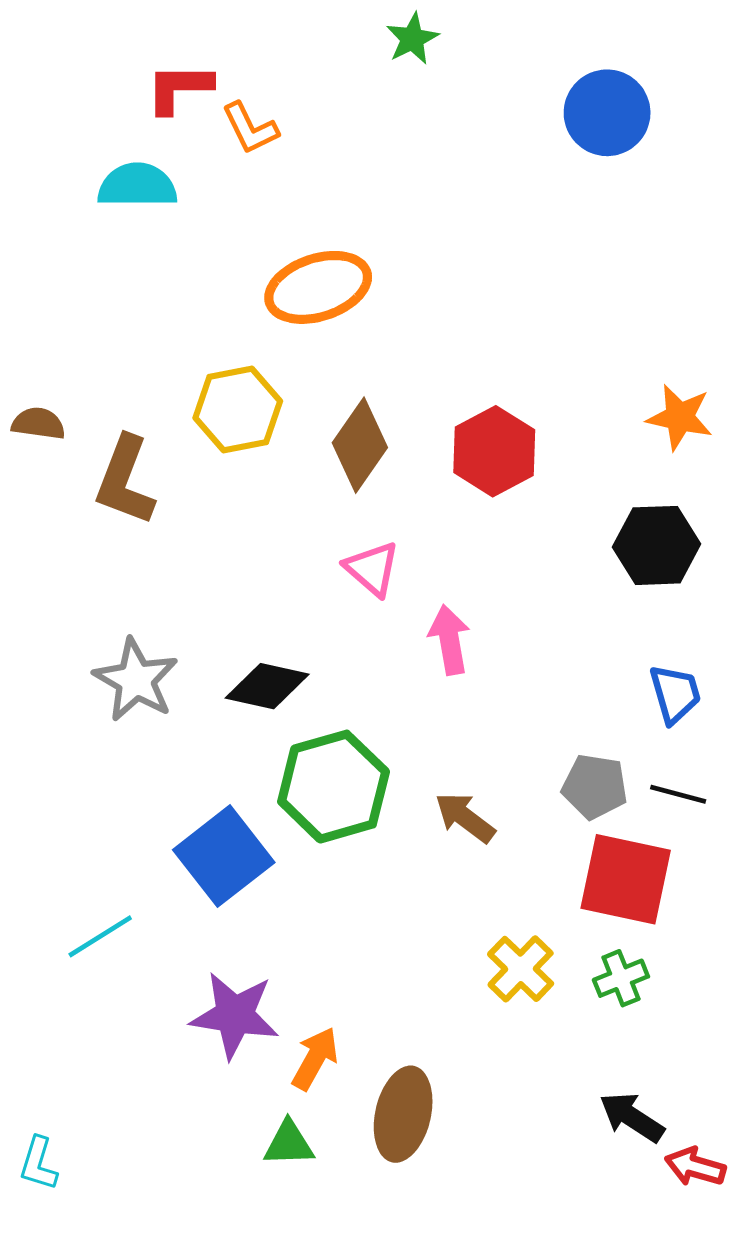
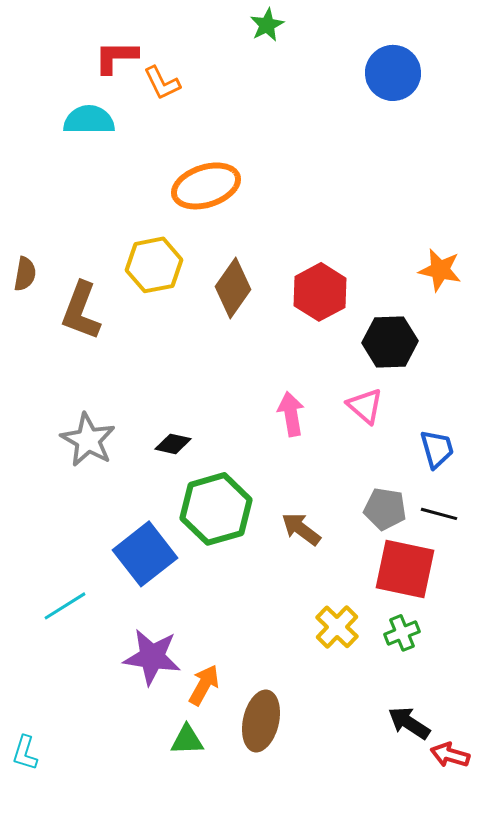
brown semicircle: (38, 423) -> (25, 274), turned 92
black hexagon: (657, 545) -> (390, 342), moved
pink triangle: (372, 569) -> (365, 406), moved
black diamond: (267, 686) -> (173, 444), size x0.7

